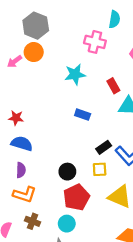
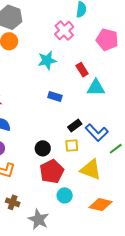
pink cross: (95, 42) -> (64, 30), turned 36
brown cross: (33, 221) -> (13, 202), moved
cyan circle: (67, 224) -> (65, 195), moved

